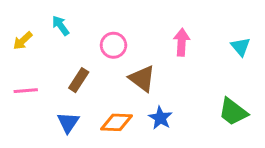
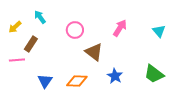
pink arrow: (182, 42) -> (120, 28), turned 30
brown rectangle: (79, 80) -> (31, 44), moved
blue star: (160, 118) -> (115, 76), moved

